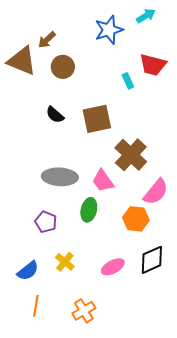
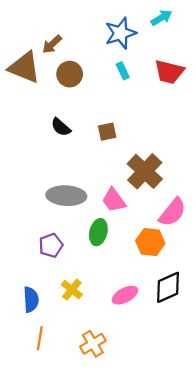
cyan rectangle: (128, 81) -> (123, 71), moved
brown square: (97, 119) -> (107, 132), size x0.6
purple pentagon: (46, 222) -> (51, 245), turned 30
blue semicircle: (28, 271) -> (31, 300), turned -55

